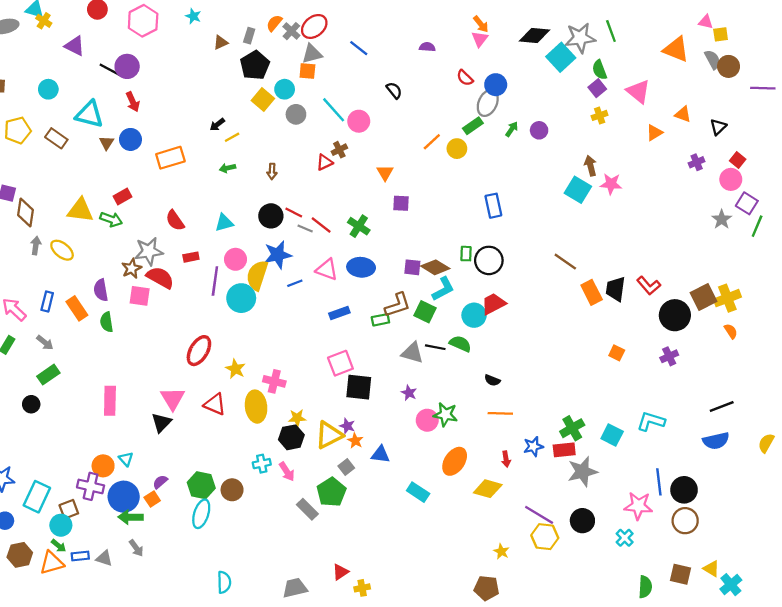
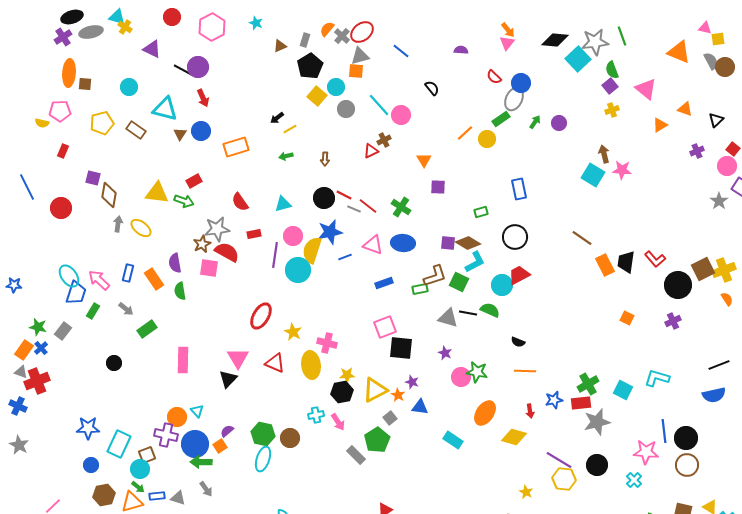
green rectangle: (466, 254) -> (481, 212), moved, turned 72
green rectangle: (48, 375) -> (147, 329), moved
purple star: (347, 426) -> (412, 382), moved

